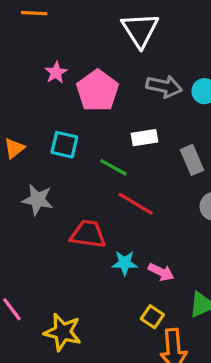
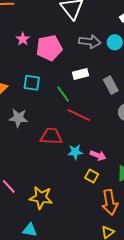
pink pentagon: (98, 91) -> (49, 48), turned 30
green line: (113, 167) -> (63, 94), turned 30
yellow square: (152, 317) -> (92, 176), moved

